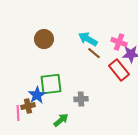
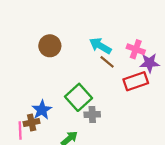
red rectangle: (119, 70) -> (136, 81), turned -70
green square: (51, 84) -> (78, 97), moved, turned -35

